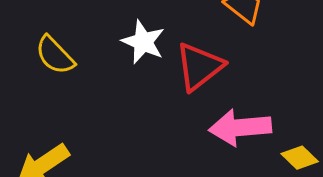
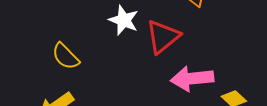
yellow semicircle: (55, 55) -> (66, 56), moved

